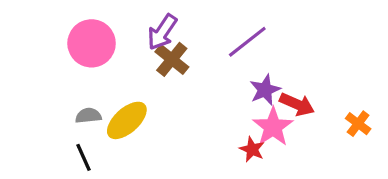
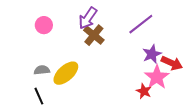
pink circle: (92, 43) -> (44, 25), size x0.6

